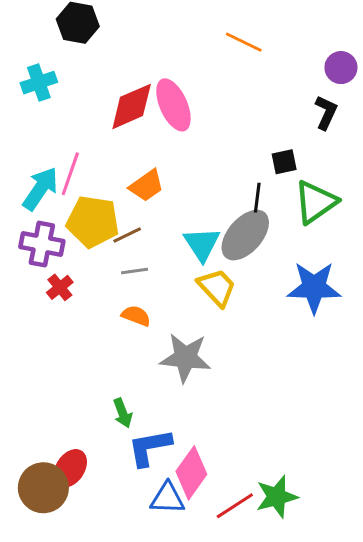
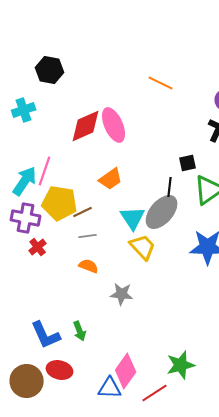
orange trapezoid: (147, 186) -> (111, 179), moved
gray star: (185, 358) -> (122, 294), size x0.7
blue L-shape: (150, 447) -> (46, 335), moved, turned -104
red ellipse: (70, 468) -> (60, 370), moved, turned 70
green star: (277, 497) -> (181, 365), moved

